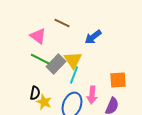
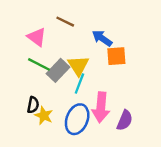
blue arrow: (93, 37) -> (102, 38), turned 72
orange square: (118, 80) -> (116, 56), moved
pink arrow: (92, 95) -> (101, 107), size x1.4

